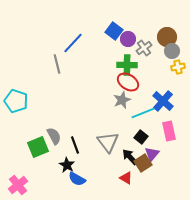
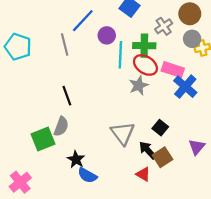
purple circle: (128, 39) -> (107, 35), moved
gray circle: (172, 51) -> (192, 39), moved
cyan pentagon: (16, 101) -> (18, 47), moved
cyan line: (143, 113) -> (120, 55), moved, turned -65
pink rectangle: (169, 131) -> (173, 70), moved, turned -60
gray semicircle: (54, 136) -> (61, 126), turned 48
black line: (75, 145) -> (67, 96), moved
purple triangle: (152, 154) -> (197, 147), moved

